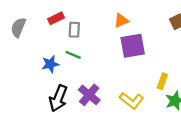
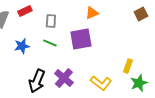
red rectangle: (56, 18) -> (25, 11), moved
purple square: (133, 46) -> (81, 39), moved
blue star: (50, 64) -> (22, 46), moved

